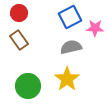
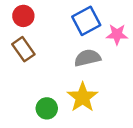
green circle: (28, 86) -> (47, 108), moved, size x0.7

